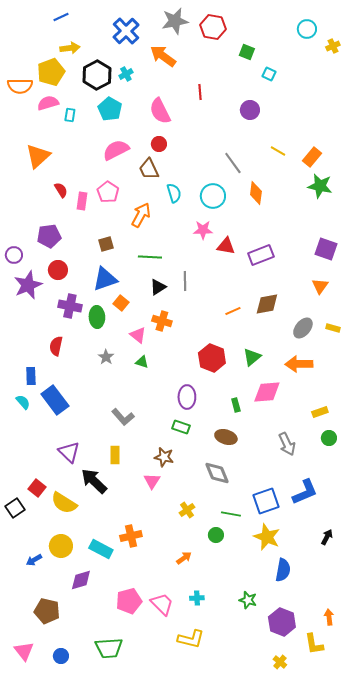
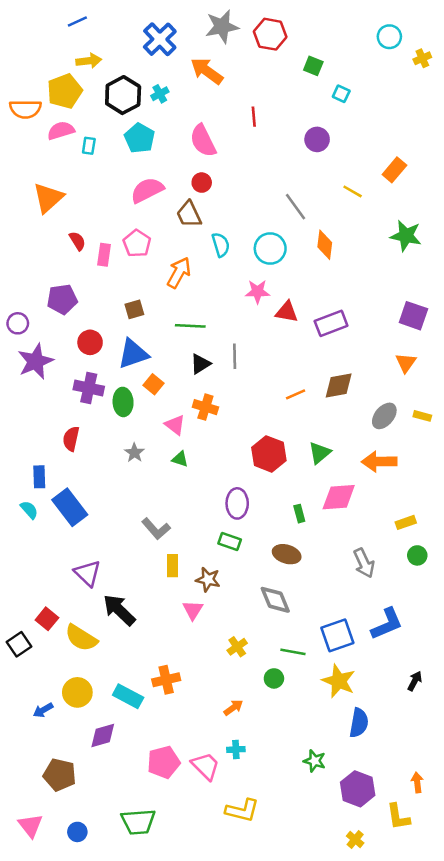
orange rectangle: (312, 157) -> (394, 170), moved
red circle: (58, 270) -> (90, 342), moved
yellow rectangle: (115, 455) -> (172, 566), moved
cyan cross: (197, 598) -> (236, 749), moved

